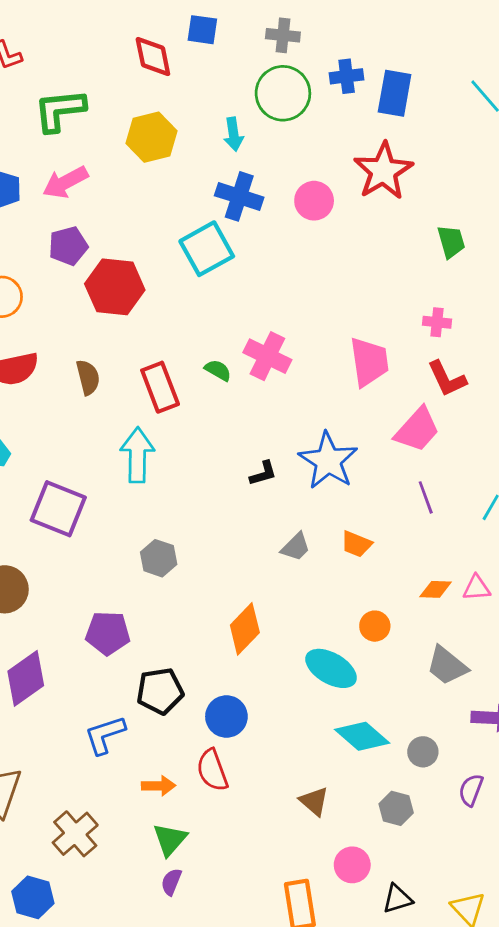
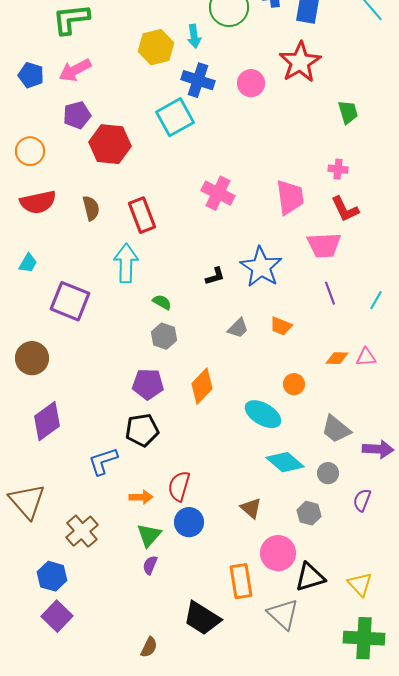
yellow hexagon: (152, 137) -> (156, 47), moved
green semicircle: (218, 370) -> (162, 302), moved
pink trapezoid: (417, 430) -> (324, 245), turned 45
gray hexagon: (159, 558) -> (164, 336), moved
purple pentagon: (108, 633) -> (148, 384), moved
gray trapezoid: (447, 666) -> (336, 429), moved
blue circle: (226, 716) -> (189, 522), moved
red semicircle: (212, 770) -> (179, 486), turned 36
pink circle: (352, 865) -> (278, 553), size x1.4
black triangle: (397, 899) -> (310, 577), size x1.4

